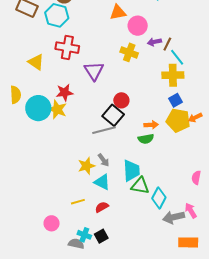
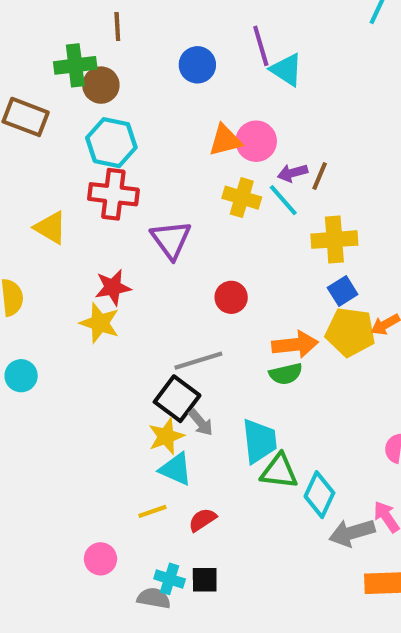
orange triangle: (118, 12) -> (225, 140), moved
cyan hexagon: (57, 15) -> (111, 143), moved
cyan line: (177, 57) -> (283, 200), moved
cyan circle: (38, 108) -> (21, 376), moved, size x0.6
black square: (113, 115) -> (177, 399), moved
orange arrow: (151, 125) -> (295, 345), size x1.5
cyan triangle: (102, 182) -> (176, 469), moved
black square: (101, 236) -> (205, 580), turned 32

